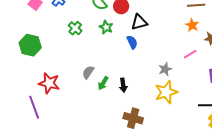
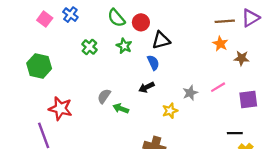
pink line: (190, 54) -> (218, 87), moved
green arrow: (103, 83) -> (121, 108), turned 80
black arrow: (123, 85) -> (146, 87), moved, turned 72
yellow star: (166, 92) -> (170, 111), moved, size x0.6

